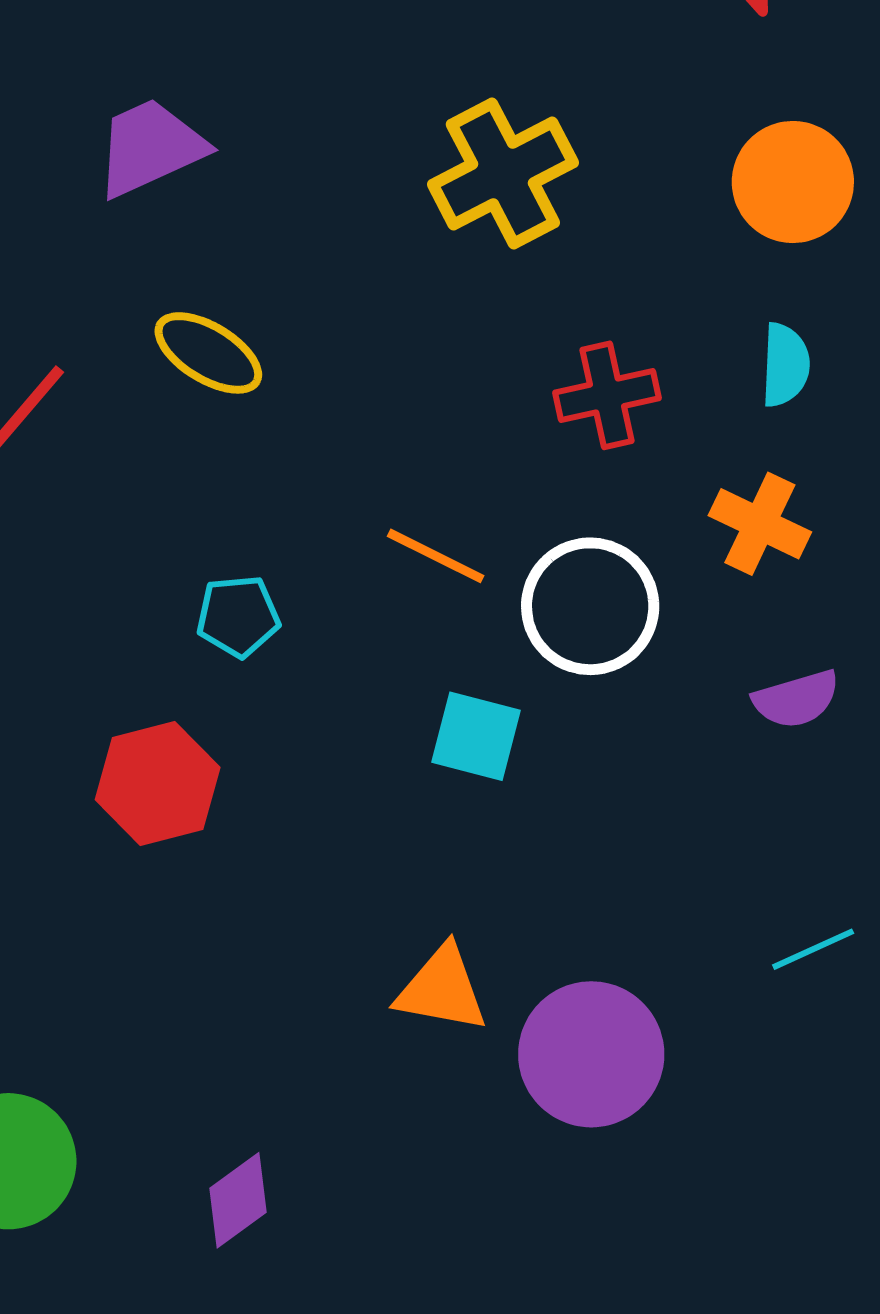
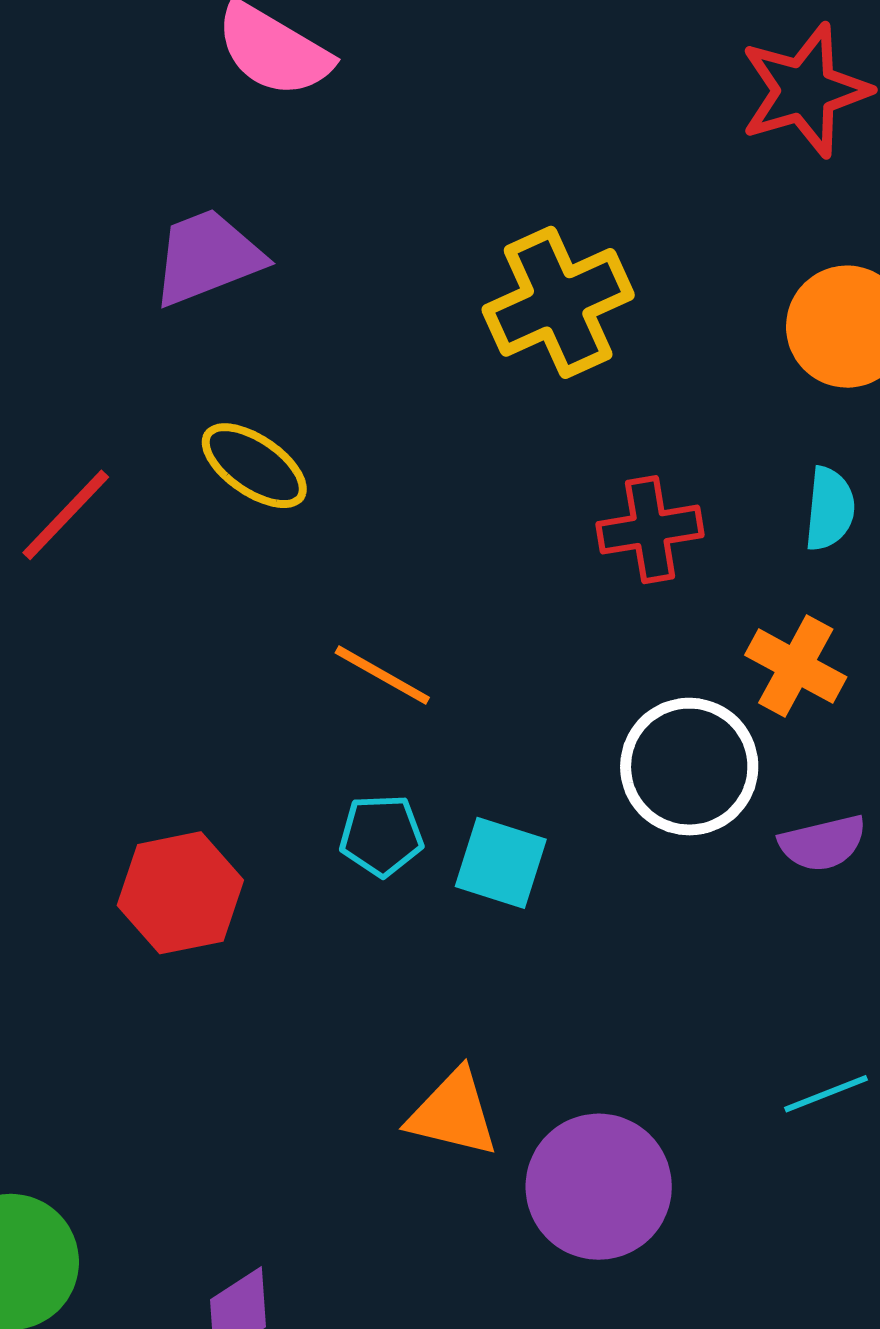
orange line: (436, 556) -> (382, 675), moved
white circle: (590, 606) -> (689, 767), moved
cyan pentagon: (238, 616) -> (381, 835), moved

